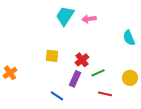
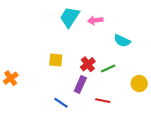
cyan semicircle: (129, 38) -> (122, 41), moved, turned -42
green line: (98, 73) -> (108, 69), moved
red line: (105, 94) -> (103, 101), moved

